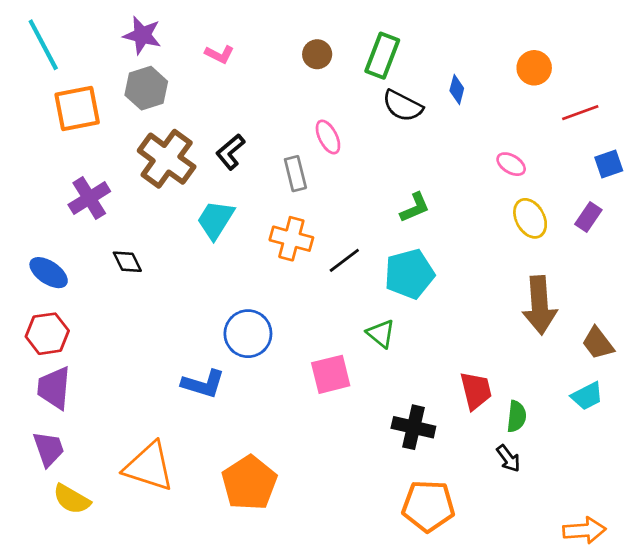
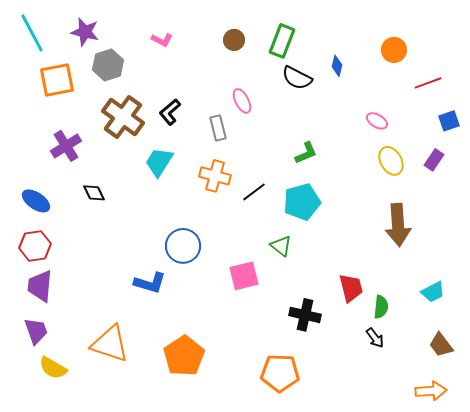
purple star: (142, 35) -> (85, 32), moved
brown trapezoid: (598, 343) -> (441, 345), moved
orange pentagon: (428, 506) -> (280, 373), moved

